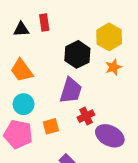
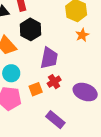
black hexagon: (77, 54) -> (31, 29), moved
red cross: (86, 116) -> (54, 82), moved

